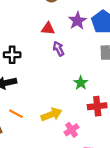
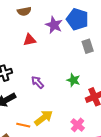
purple arrow: (59, 49) -> (37, 82), moved
yellow arrow: (51, 114) -> (44, 118), moved

